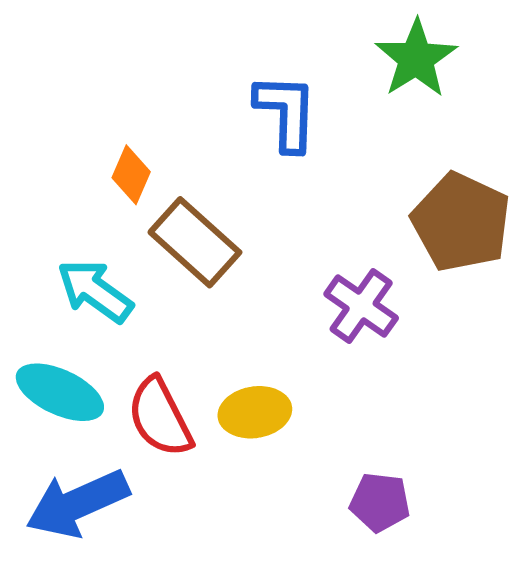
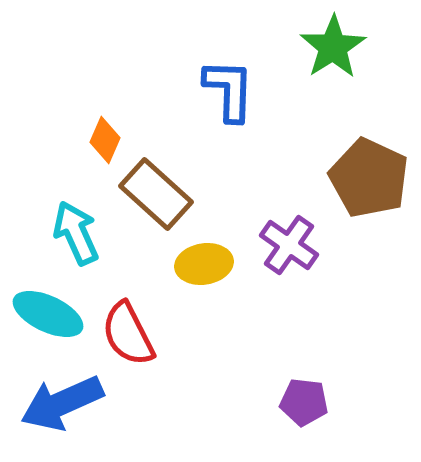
cyan arrow: (95, 291) -> (76, 233), turned 30
yellow ellipse: (255, 412) -> (204, 264), moved

